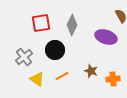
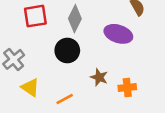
black circle: (55, 50) -> (67, 50), moved
orange line: (62, 76) -> (65, 99), moved

